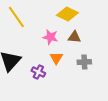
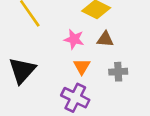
purple cross: (38, 72) -> (75, 98), moved, size x1.5

